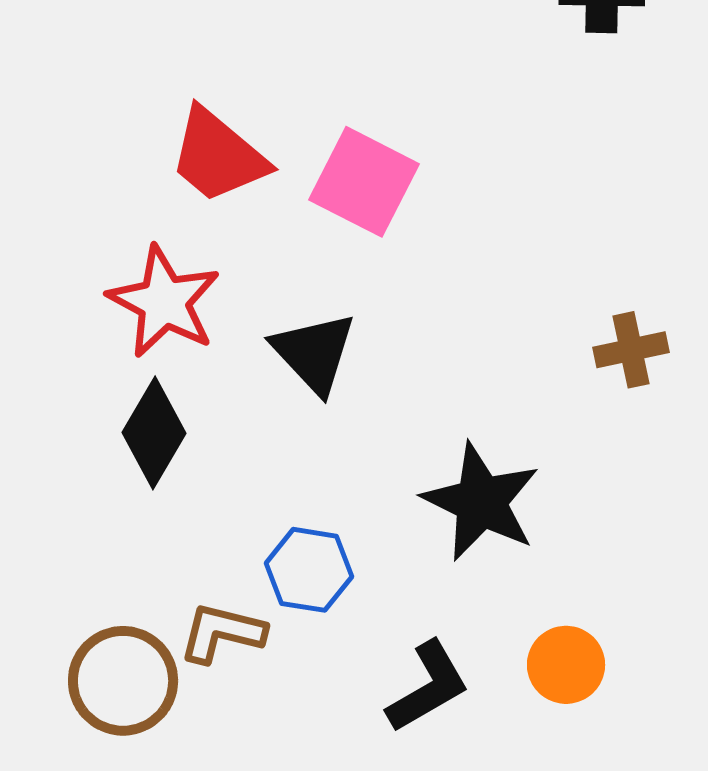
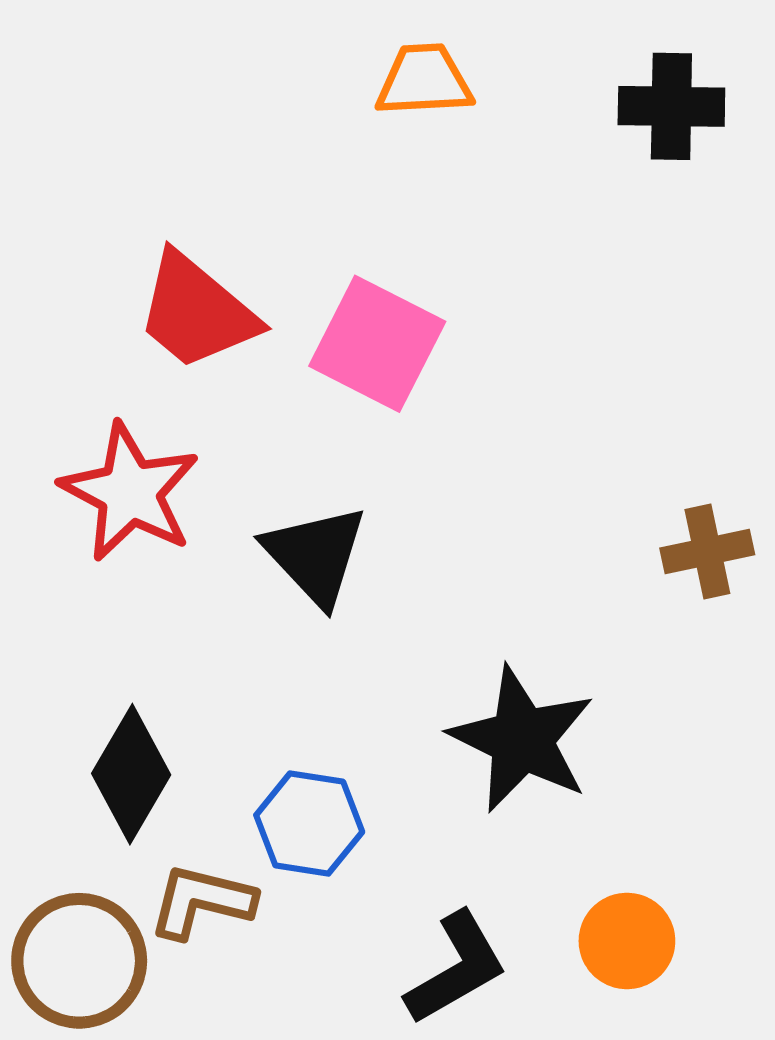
black diamond: (154, 433) -> (131, 774), moved

